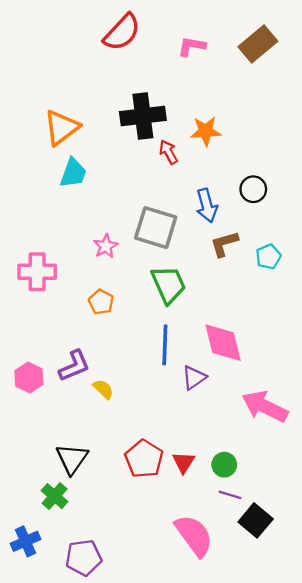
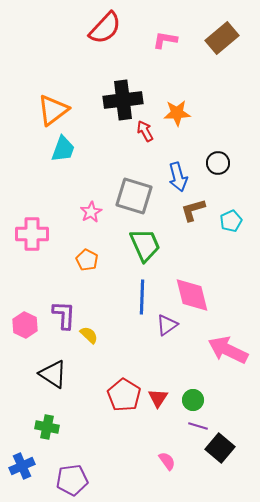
purple L-shape: (74, 366) -> (64, 315), turned -64
black triangle: (72, 459) -> (53, 374), moved, turned -32
green cross: (55, 496) -> (47, 427), turned -30
pink semicircle: (194, 536) -> (167, 461), size x0.5

